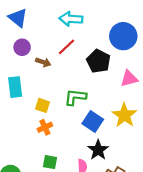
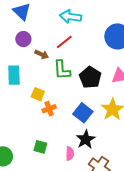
black pentagon: (98, 61) -> (90, 77), moved
green L-shape: (75, 97) -> (62, 70), moved, turned -105
orange cross: (45, 127) -> (49, 109), moved

